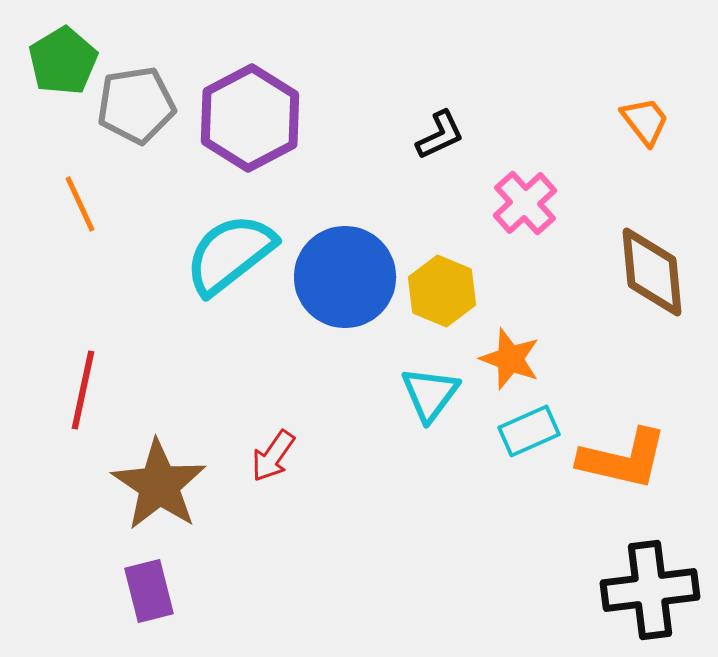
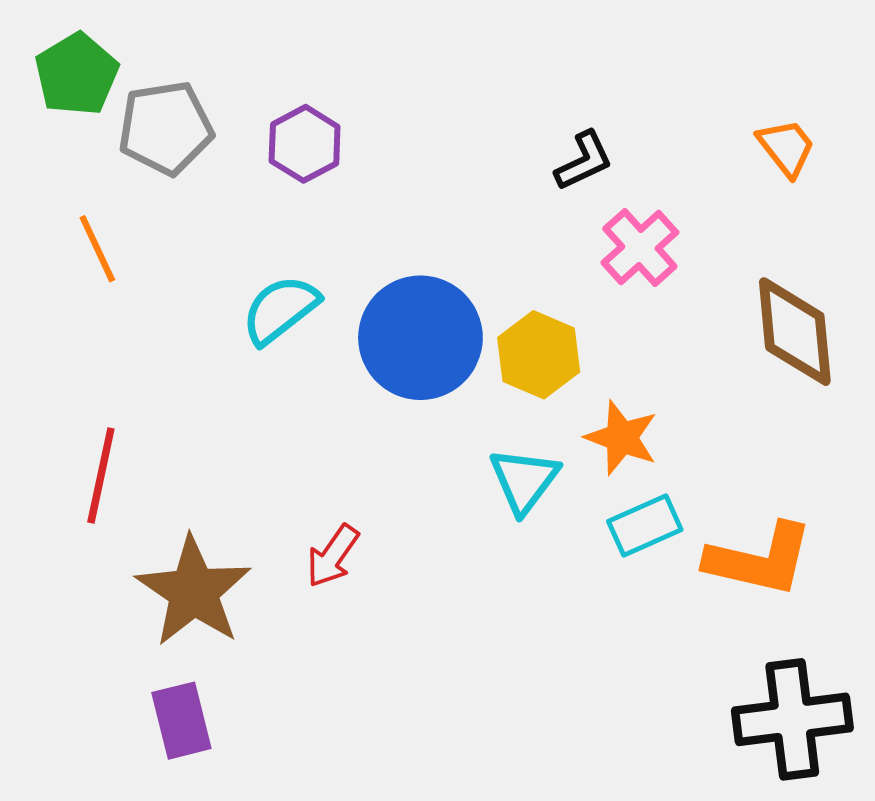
purple hexagon: (250, 118) -> (305, 144), size x0.6
black L-shape: (440, 135) -> (584, 161), moved
cyan semicircle: (230, 254) -> (280, 310), size x0.7

